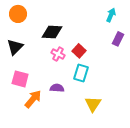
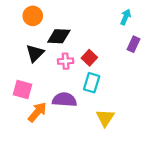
orange circle: (18, 14) -> (33, 16), moved
black triangle: (15, 47) -> (35, 53), moved
pink cross: (58, 54) -> (66, 61), turned -32
purple semicircle: (57, 88) -> (64, 100), size x1.5

